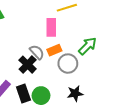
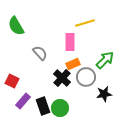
gray semicircle: (37, 52) -> (40, 53), moved
black cross: (28, 65) -> (62, 78), moved
black star: (75, 93) -> (104, 94), moved

